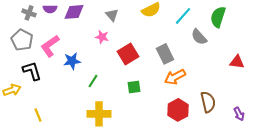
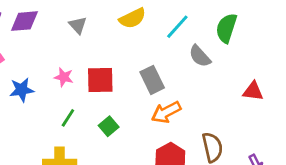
pink star: (102, 37) -> (64, 77), moved
red square: (128, 54) -> (100, 80), turned 30
green line: (93, 81) -> (68, 118), moved
green square: (134, 87) -> (109, 126), turned -32

